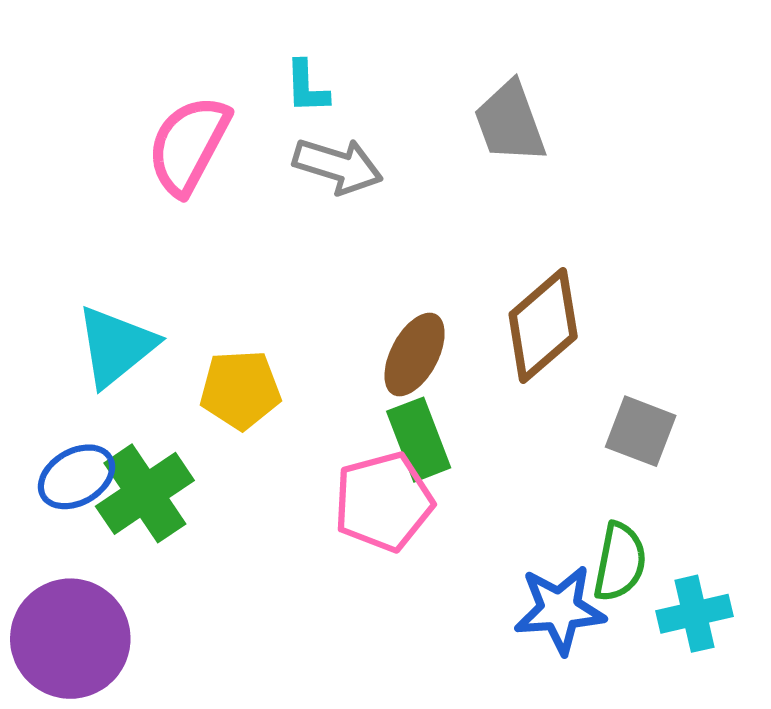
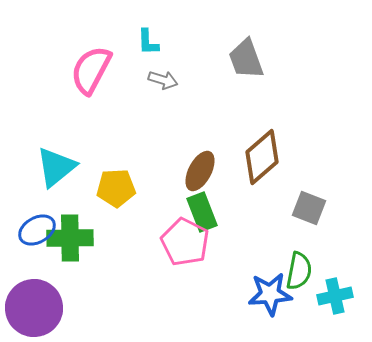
gray arrow: (338, 166) -> (163, 80), size x0.7
green cross: (145, 493) -> (70, 238), turned 33
pink pentagon: (383, 502) -> (185, 242), turned -30

